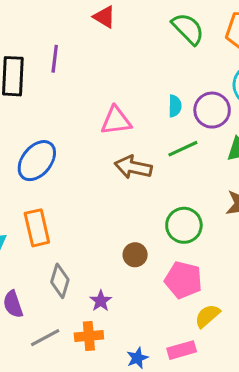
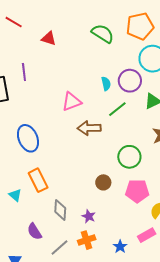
blue ellipse: (37, 161) -> (28, 138), turned -48

